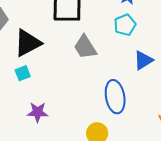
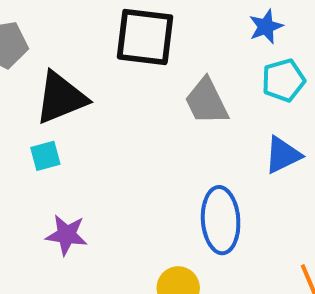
cyan pentagon: (125, 25) -> (283, 80), moved
gray trapezoid: (85, 47) -> (206, 101), moved

